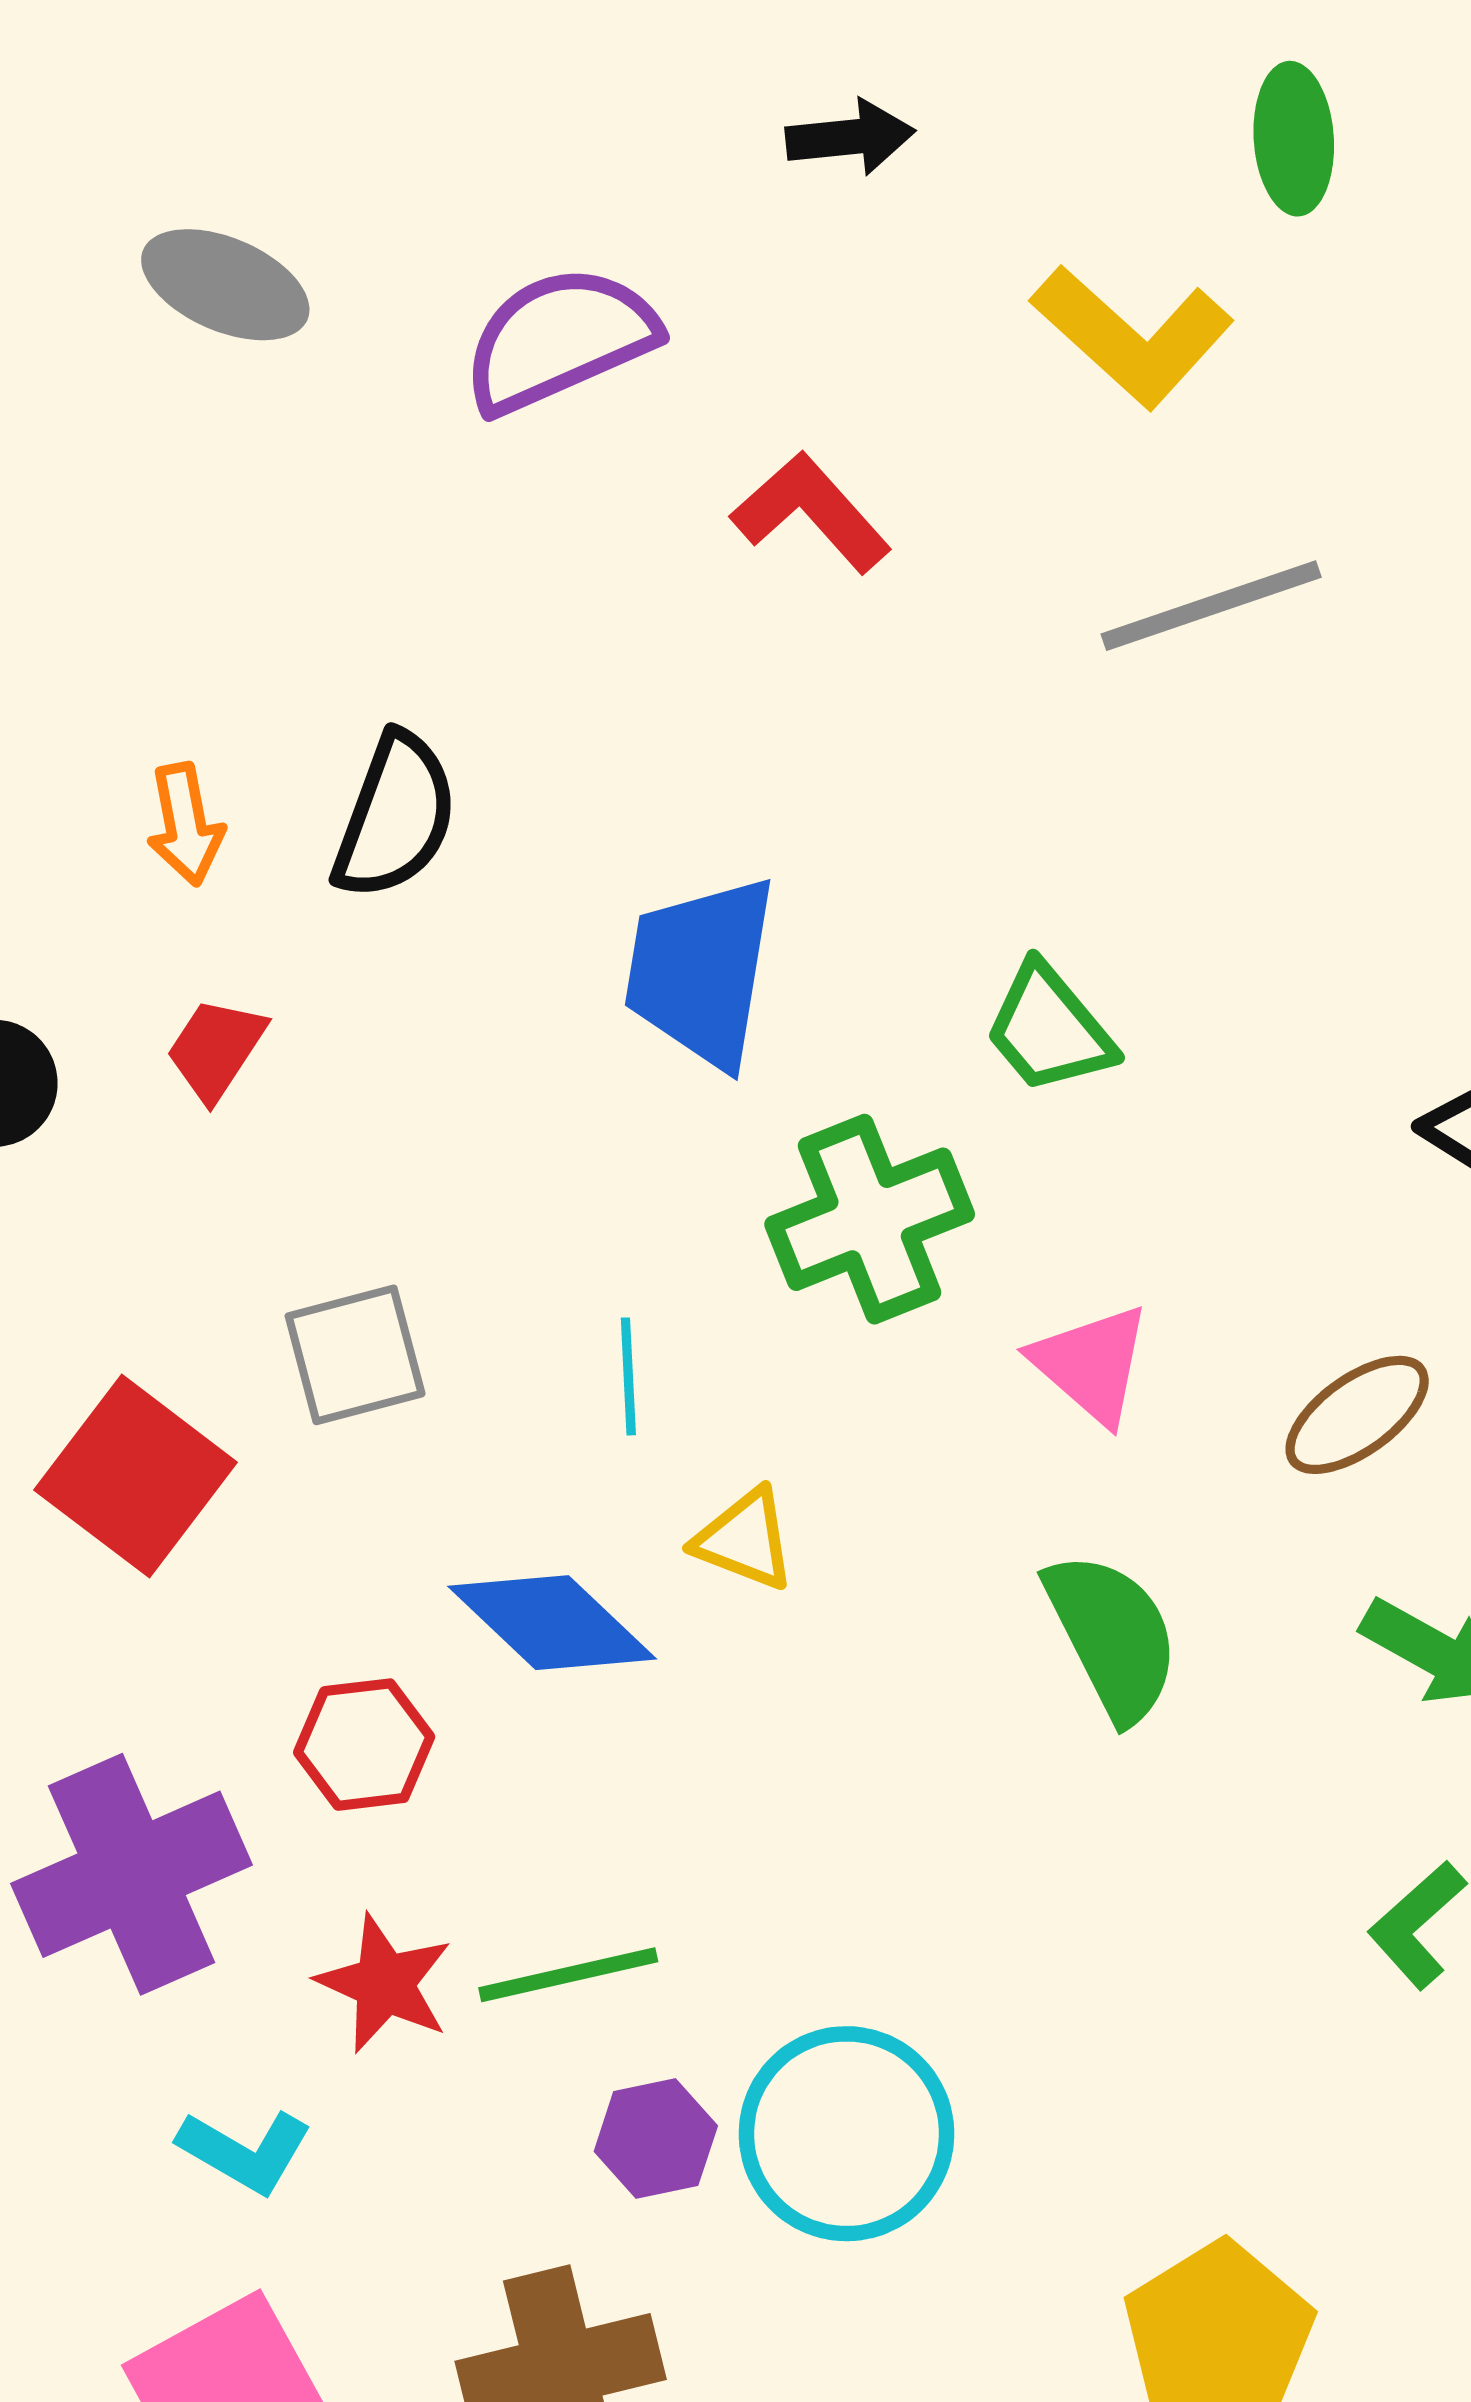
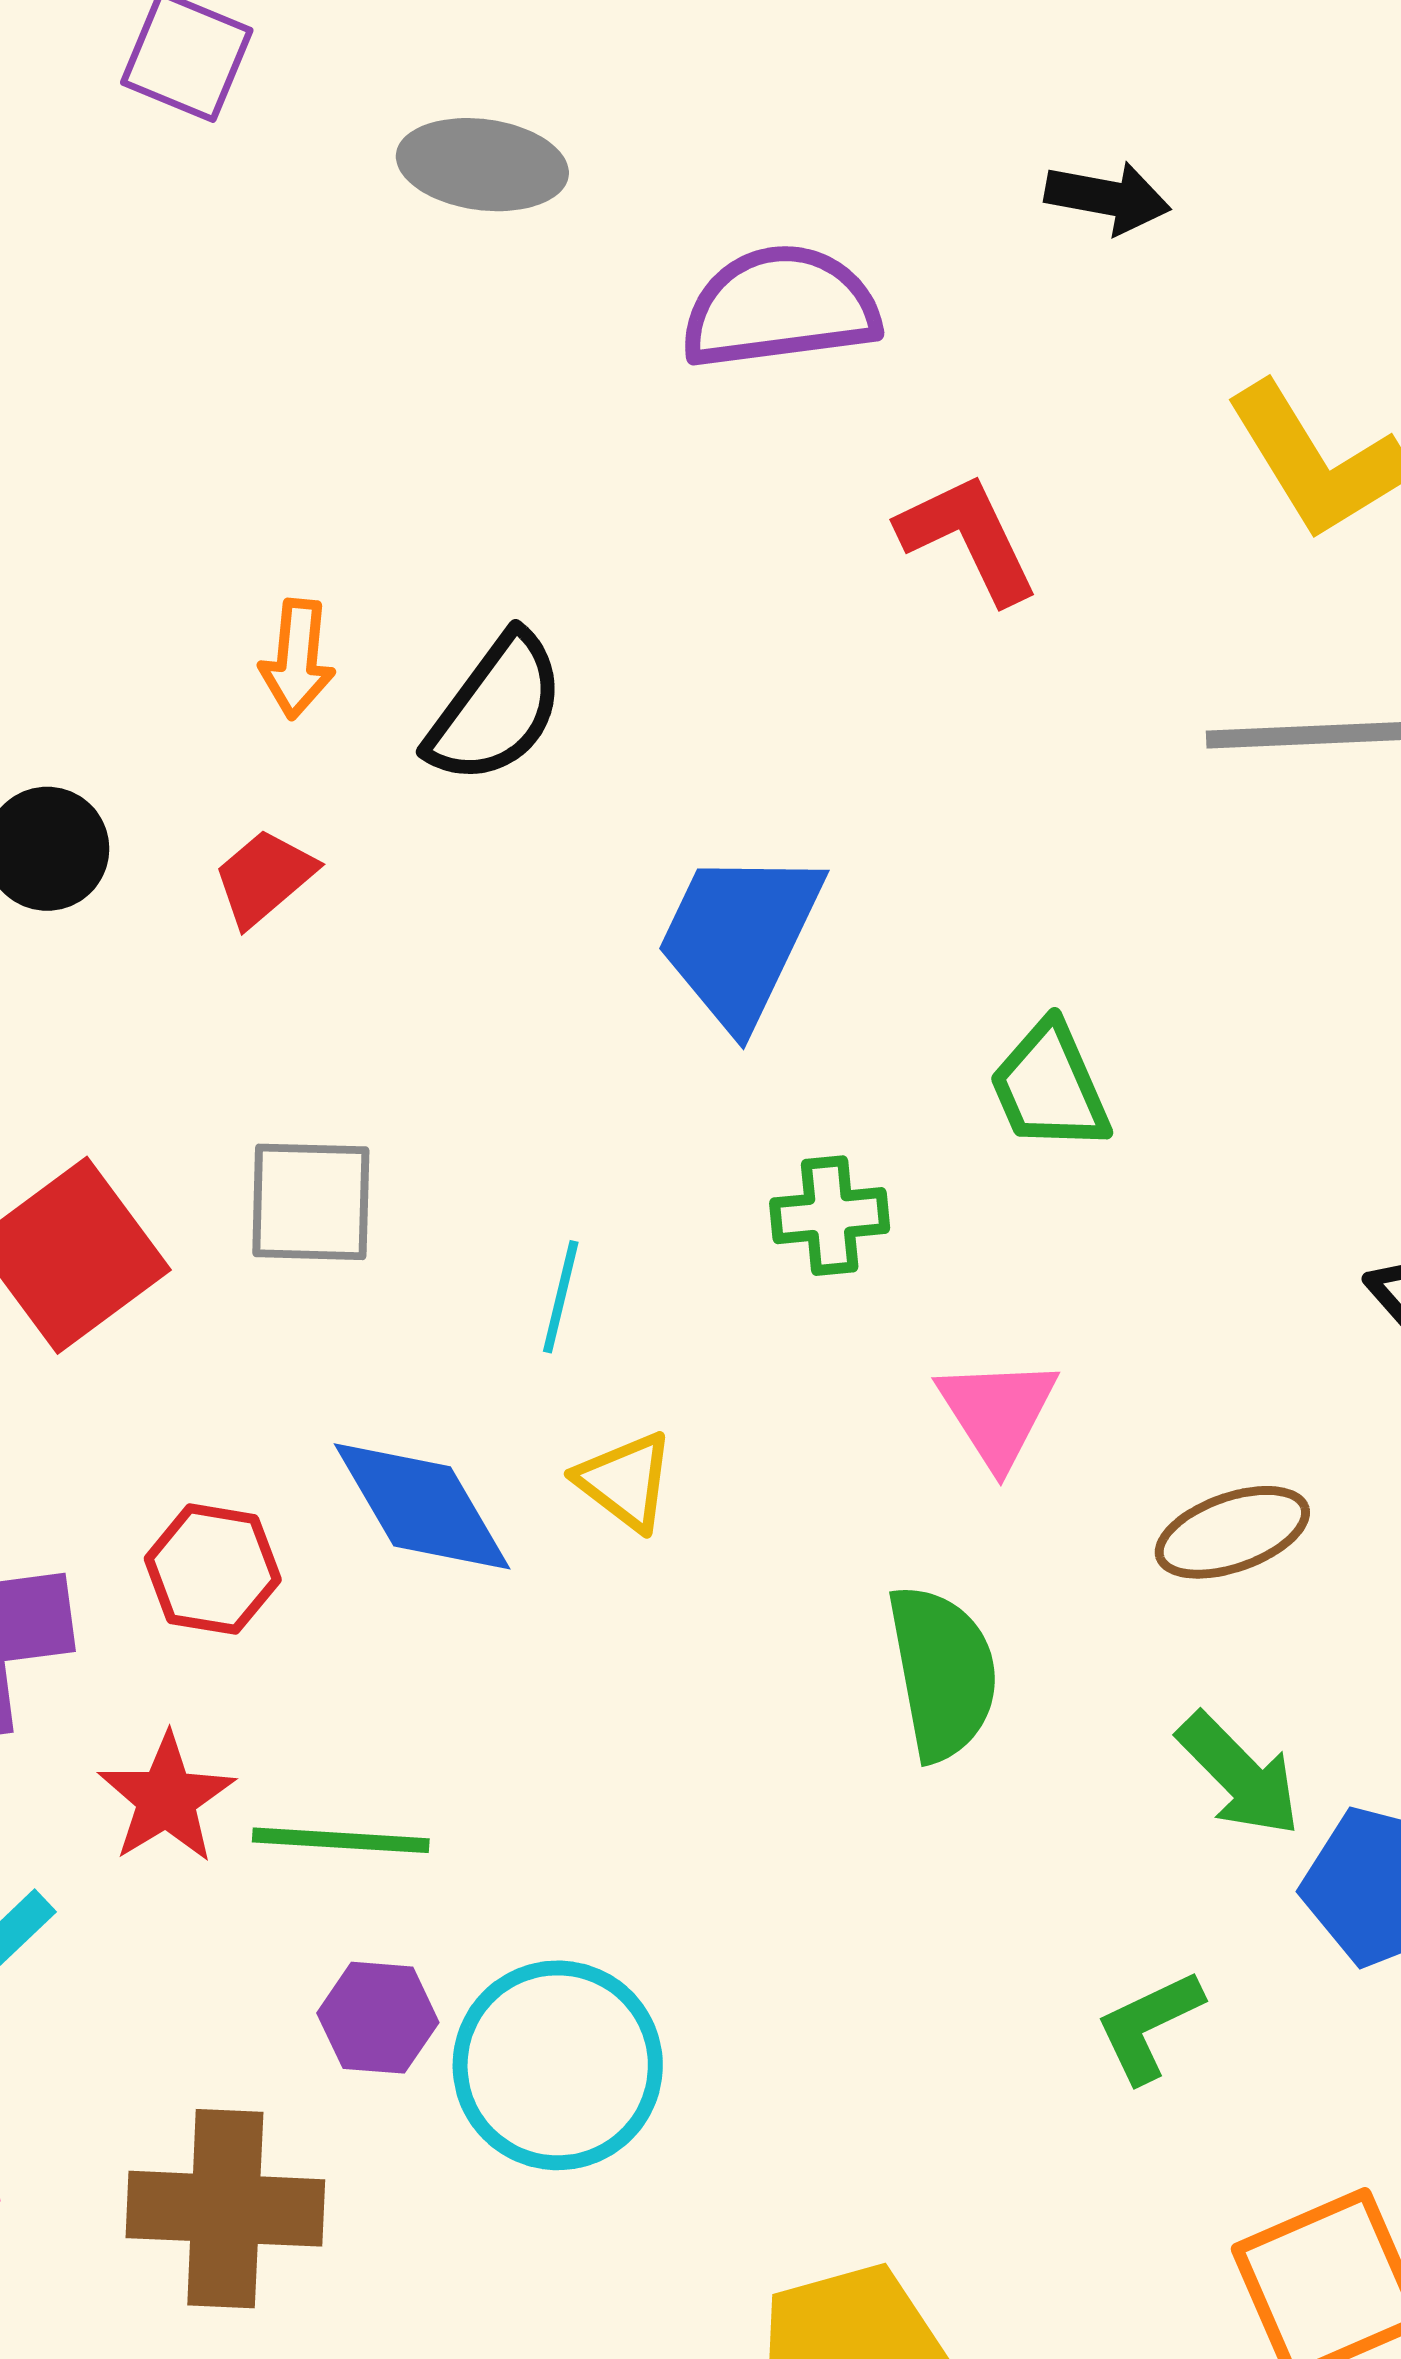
gray ellipse: (225, 285) -> (482, 165), turned -32
green cross: (870, 1219) -> (830, 1216), size x0.6

